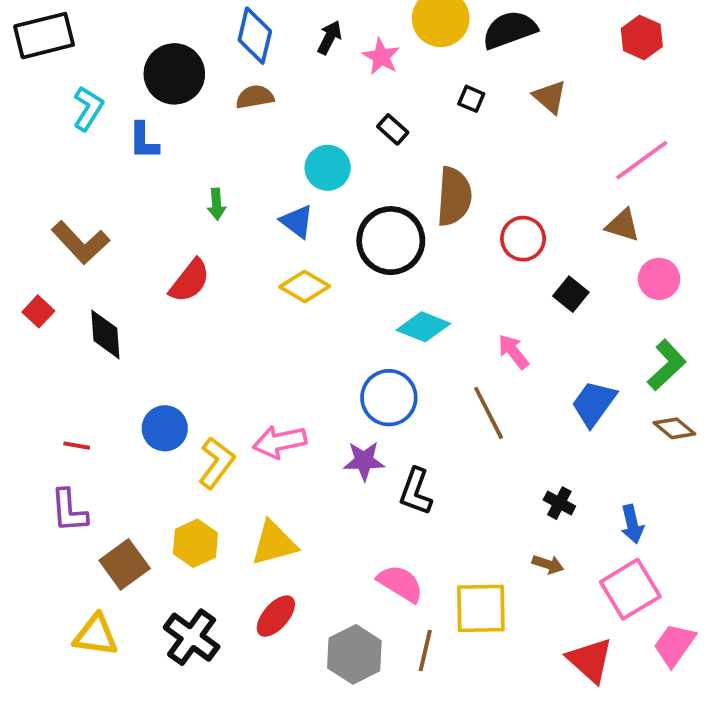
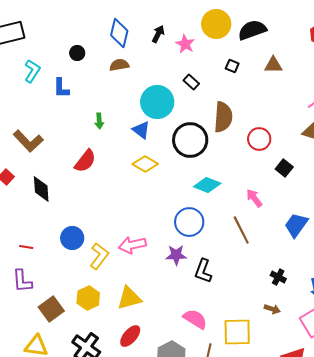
black circle: (174, 74) -> (77, 53), size x0.5
brown triangle: (550, 97) -> (273, 65), turned -42
cyan circle: (328, 168) -> (157, 102), size x1.4

